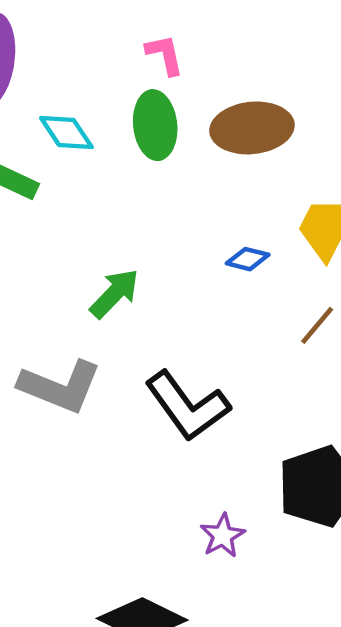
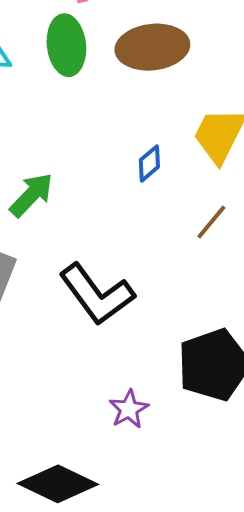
blue diamond: (248, 259) -> (149, 163), turned -54

